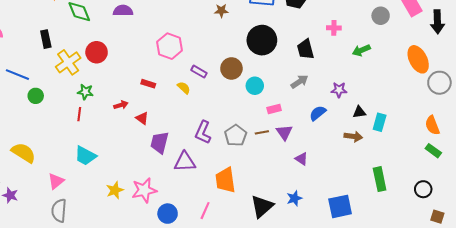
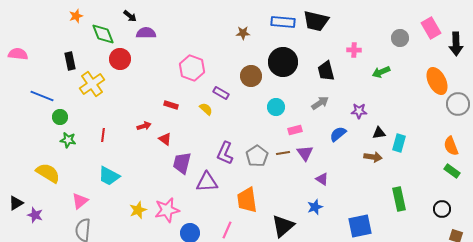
red circle: (97, 52) -> (120, 59), moved
brown circle: (231, 68) -> (251, 76), moved
green star: (85, 92) -> (68, 140), moved
blue star: (294, 198) -> (315, 207), moved

